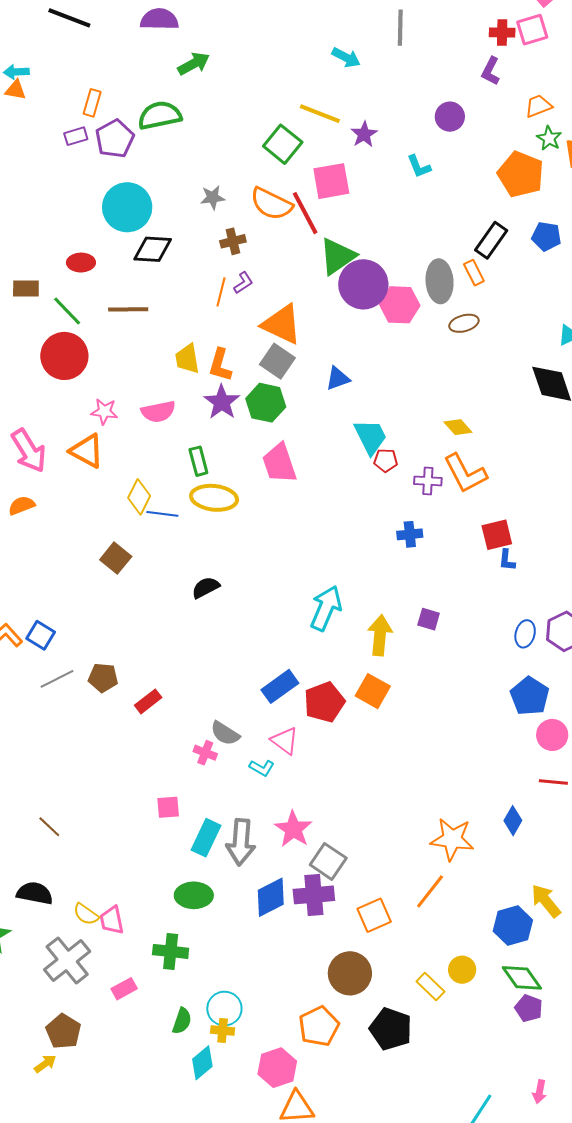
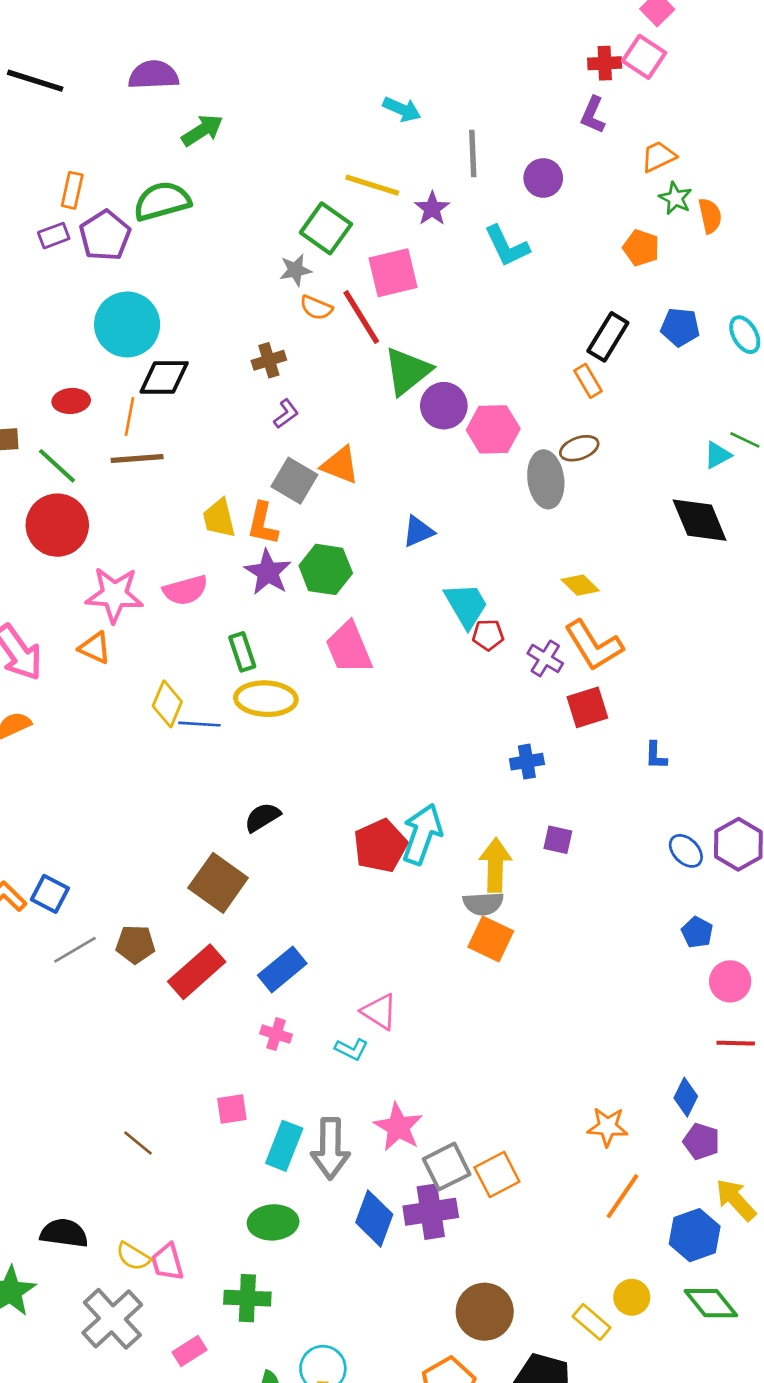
gray line: (400, 28) -> (473, 153), moved
pink square: (532, 30) -> (644, 57), turned -36
cyan L-shape: (419, 166) -> (507, 246), size x1.4
orange pentagon: (521, 174) -> (641, 248), size x0.6
gray star: (213, 198) -> (295, 270), moved
orange semicircle: (271, 204) -> (316, 308), size x0.6
gray ellipse: (440, 281) -> (546, 479), moved
purple circle: (363, 284) -> (444, 406), size x0.7
orange line: (221, 292) -> (129, 417), moved
orange triangle: (282, 324) -> (340, 465), size x0.7
gray square: (277, 361) -> (294, 481), moved
pink star: (104, 412) -> (114, 595), size x1.6
orange triangle: (87, 451) -> (95, 648), size x0.7
purple cross: (428, 481) -> (545, 658), turned 32
blue cross: (410, 534) -> (527, 762), moved
red square: (497, 535) -> (587, 707), moved
brown square: (116, 558) -> (218, 883), moved, size x1.4
blue ellipse: (525, 634) -> (686, 851), turned -56
blue rectangle: (280, 686) -> (282, 969), moved
blue pentagon: (530, 696) -> (697, 932), size x0.6
red rectangle: (148, 701) -> (197, 972), size x1.6
red pentagon: (324, 702) -> (380, 846), moved
gray semicircle: (225, 733) -> (483, 904), moved, turned -32
brown line: (49, 827) -> (138, 1143), moved
orange star: (452, 839) -> (608, 1127), size x0.7
gray square: (328, 861) -> (447, 1167), turned 33
orange line: (430, 891) -> (623, 1196), moved
blue diamond: (271, 897) -> (374, 1218), turned -39
orange square: (374, 915) -> (497, 1174), moved
purple pentagon: (529, 1008) -> (701, 1141), moved

